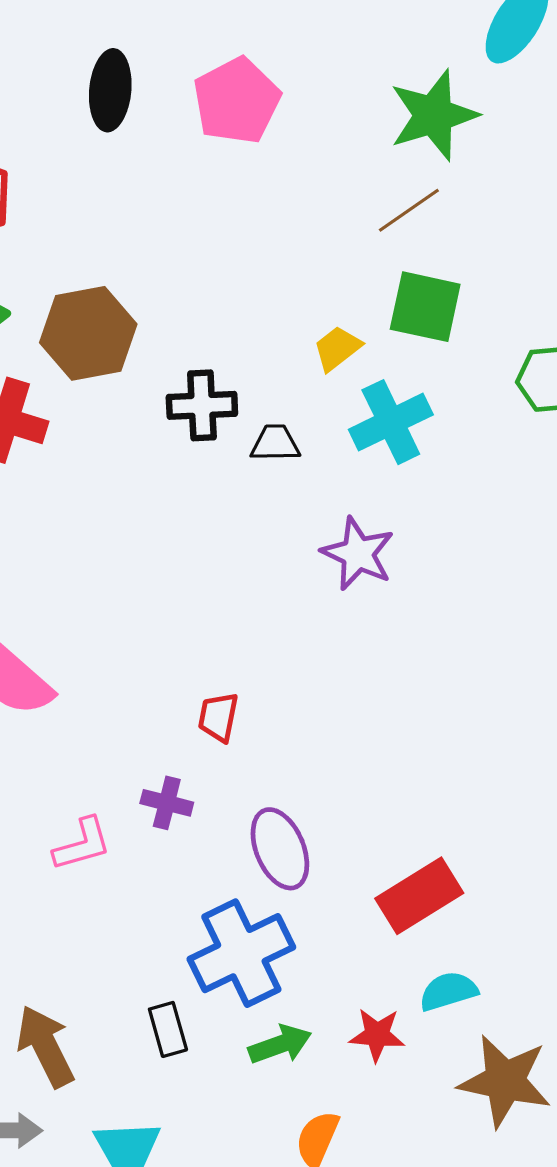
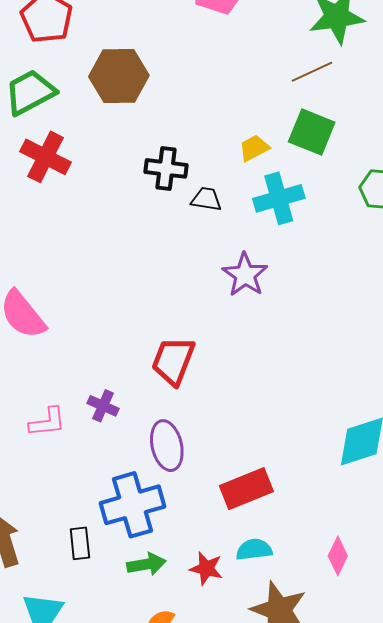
brown hexagon: (88, 333) -> (119, 76), moved
red trapezoid: (218, 717) -> (173, 361), moved, size x1.6

